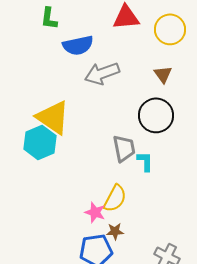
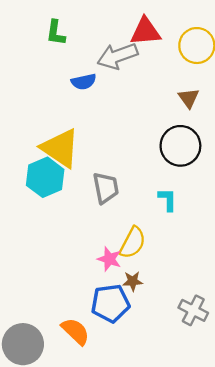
blue semicircle: (78, 45) -> (84, 82), moved, size x0.7
gray arrow: (102, 73) -> (117, 56), moved
gray trapezoid: (124, 148) -> (106, 188), moved

